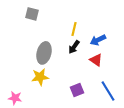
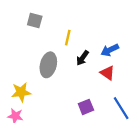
yellow line: (74, 29) -> (68, 38), moved
yellow star: (40, 77) -> (21, 92), moved

